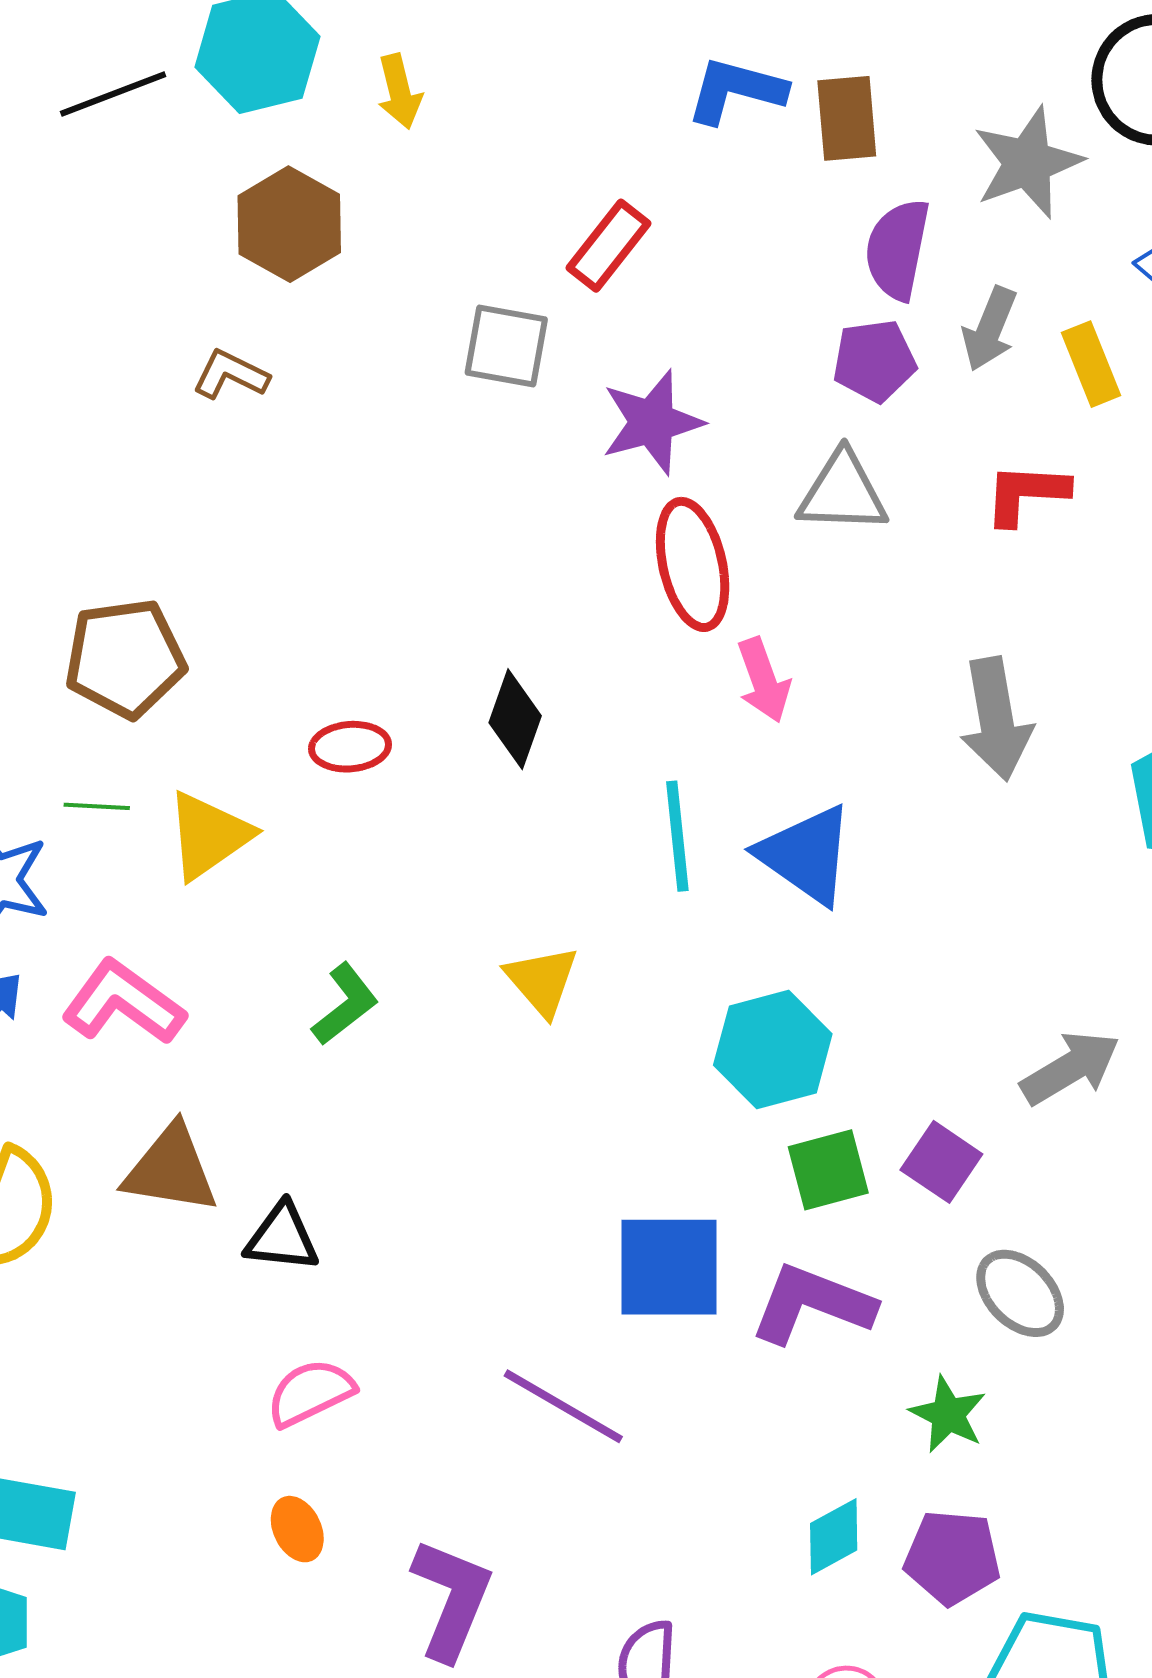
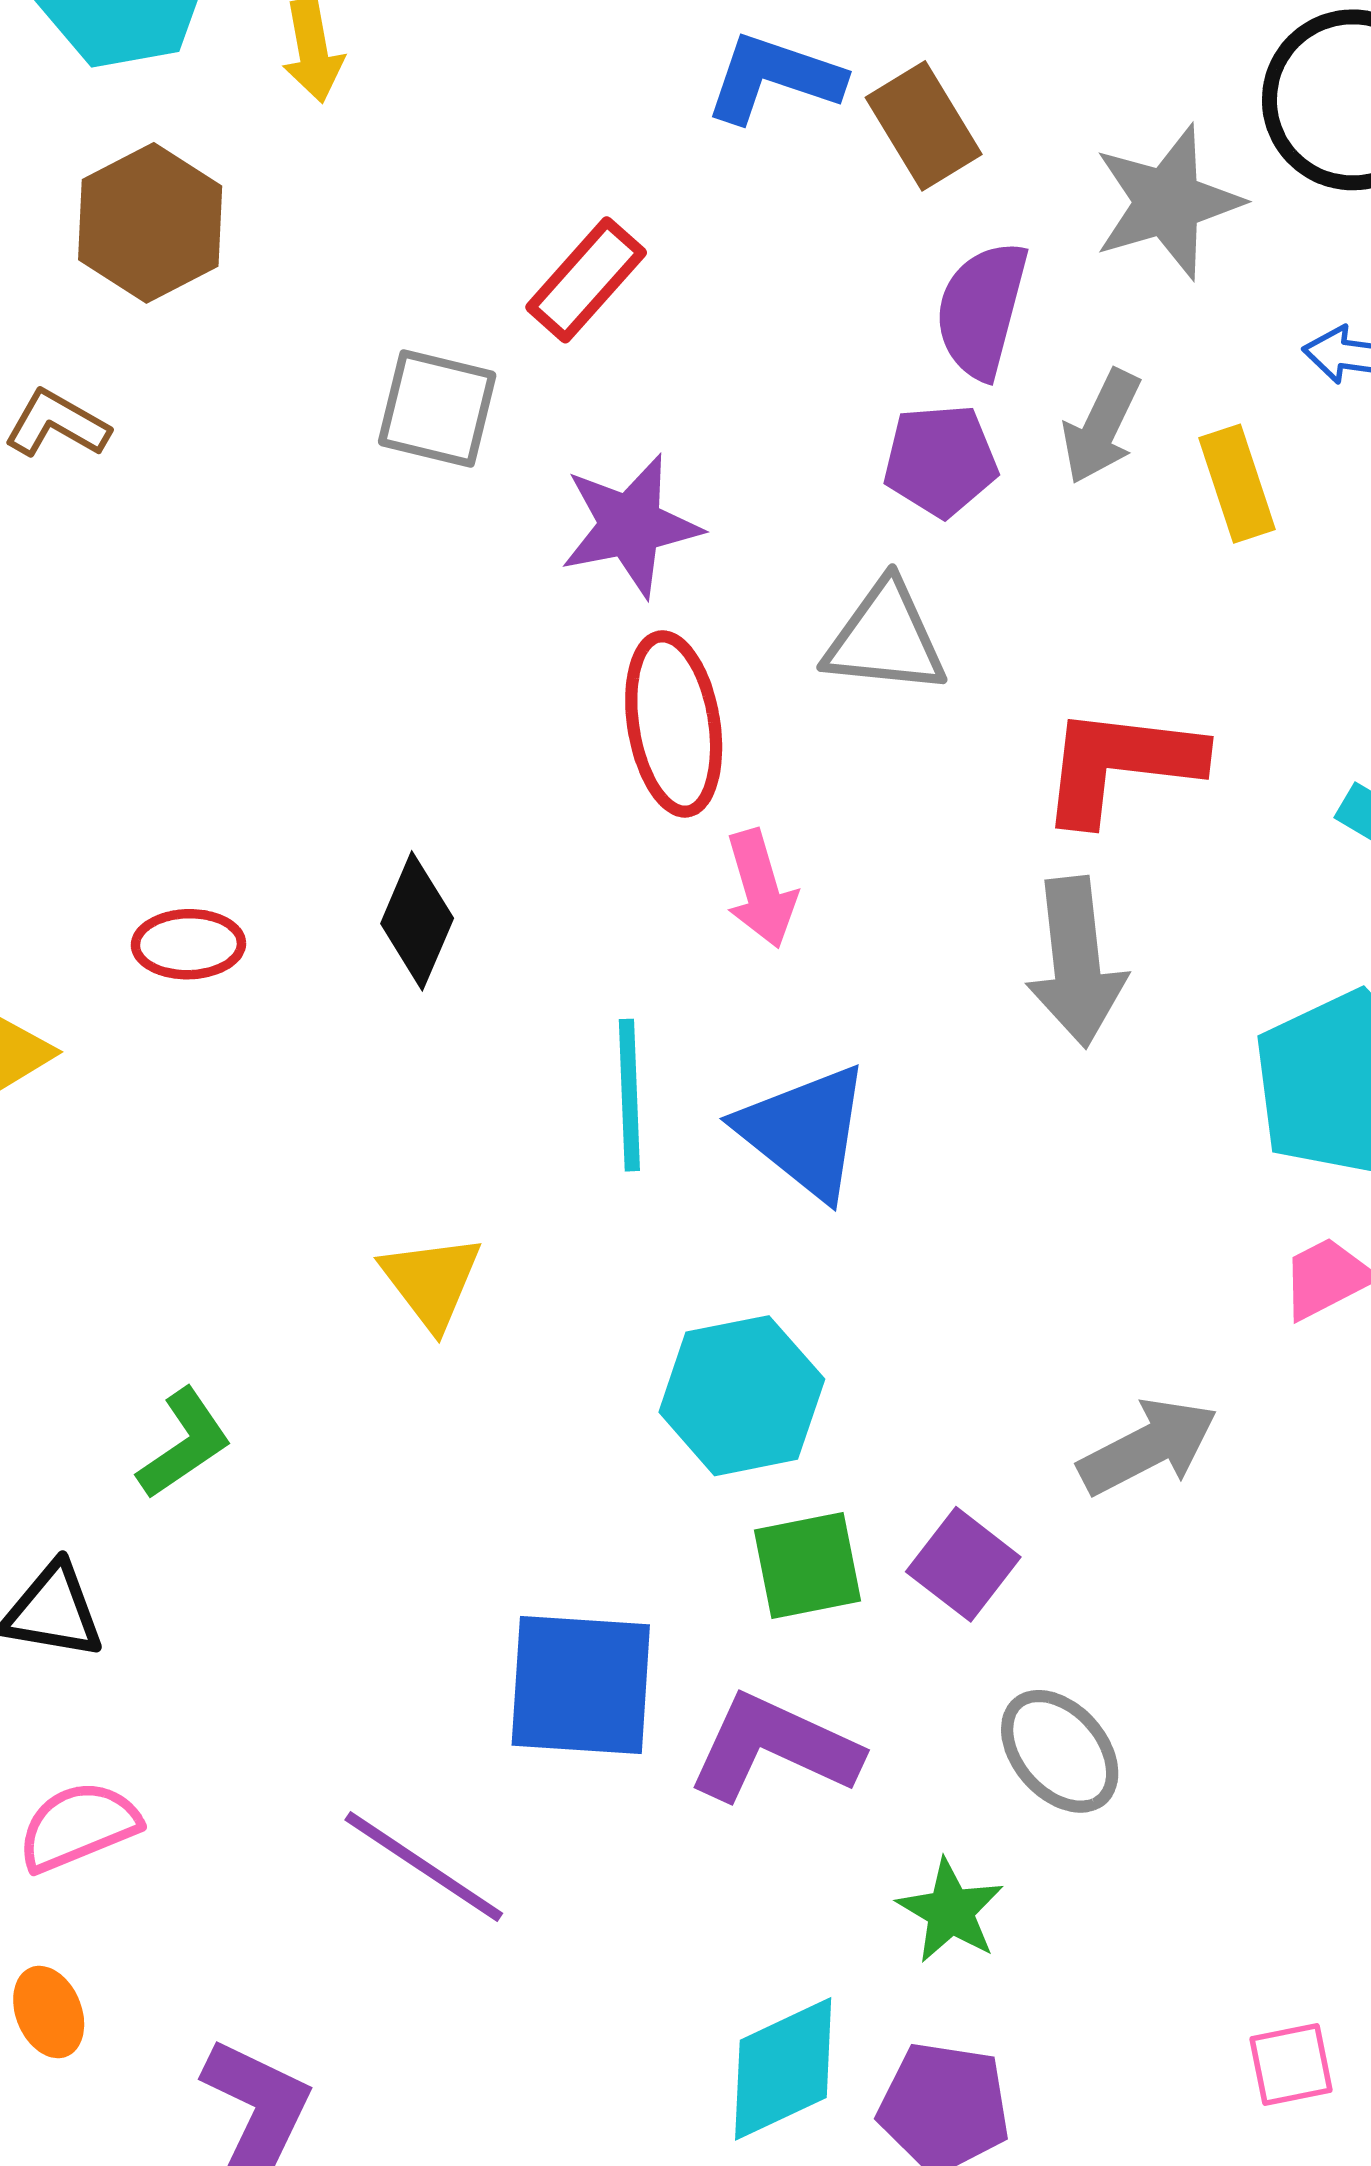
brown rectangle: (847, 118) -> (924, 126), turned -30
red L-shape: (1026, 494) -> (1120, 765), moved, size x1.4
green L-shape: (345, 1004) -> (184, 1444), moved
cyan diamond: (834, 1537) -> (783, 2069), size x1.4

